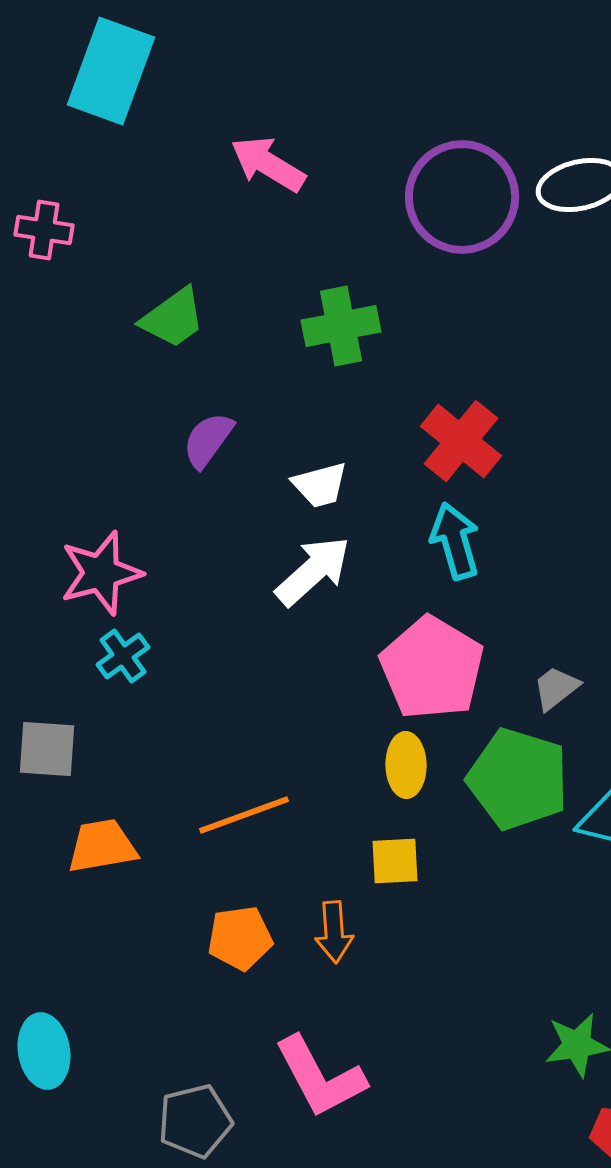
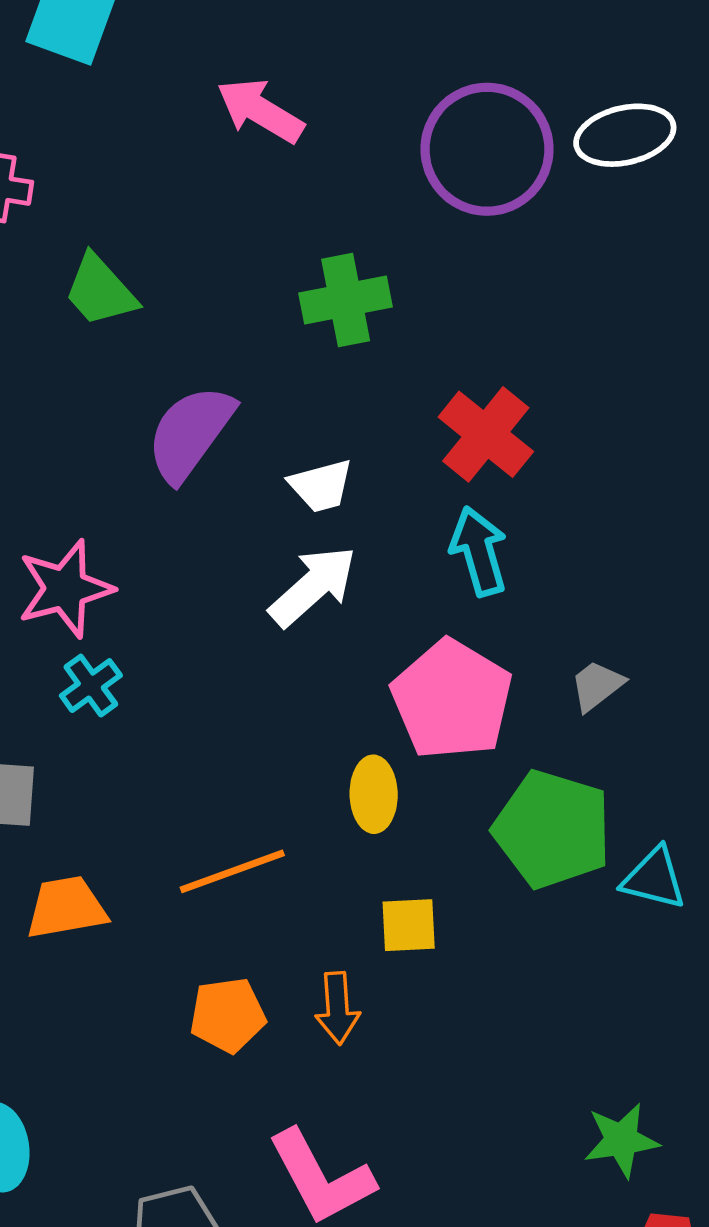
green trapezoid: (173, 318) -> (100, 291), moved, turned 84
purple semicircle: (208, 440) -> (190, 433), size x1.5
gray trapezoid: (556, 688) -> (597, 686), moved
yellow ellipse: (406, 765) -> (374, 794), moved

